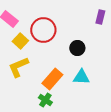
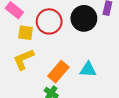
yellow square: (20, 41) -> (26, 33), turned -35
black circle: (77, 48) -> (84, 18), moved, size x1.6

